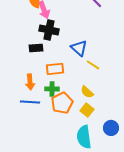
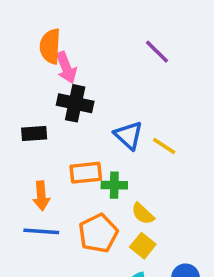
black rectangle: (36, 48) -> (34, 134), moved
yellow line: (93, 65) -> (164, 146), moved
green cross: (52, 89) -> (114, 185), moved

